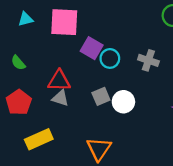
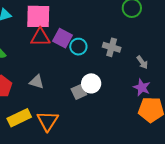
red triangle: (59, 81) -> (40, 37), moved
gray square: (101, 96) -> (79, 92), moved
orange triangle: (99, 149) -> (48, 121), moved

